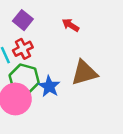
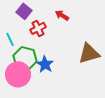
red cross: (23, 49) -> (38, 28), moved
brown triangle: (84, 73) -> (89, 53), moved

